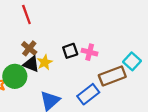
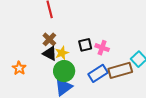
green circle: (15, 76) -> (64, 71), moved
blue rectangle: (88, 94) -> (98, 73), moved

